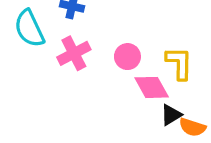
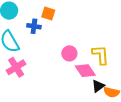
pink cross: (74, 53) -> (16, 67), moved

